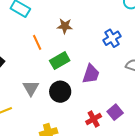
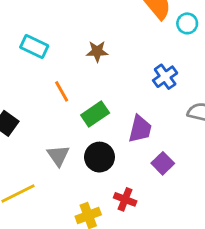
brown star: (65, 26) -> (97, 51), moved
purple square: (115, 112) -> (163, 163), moved
red cross: (94, 119) -> (125, 199), moved, turned -35

